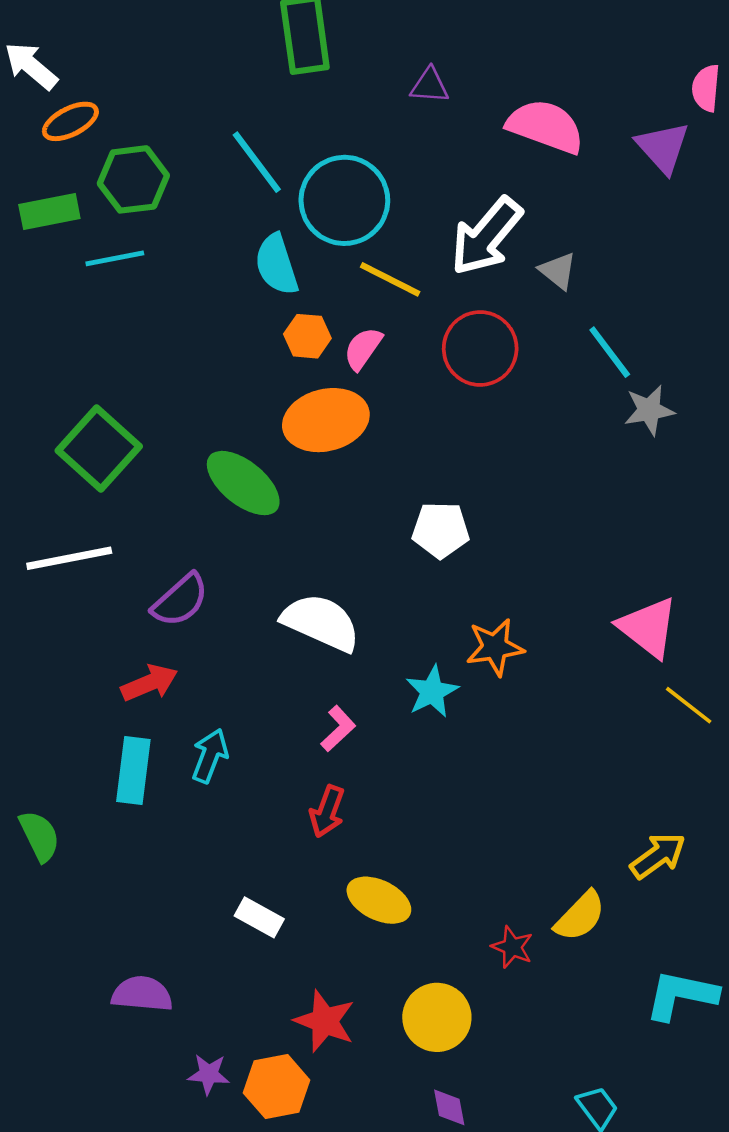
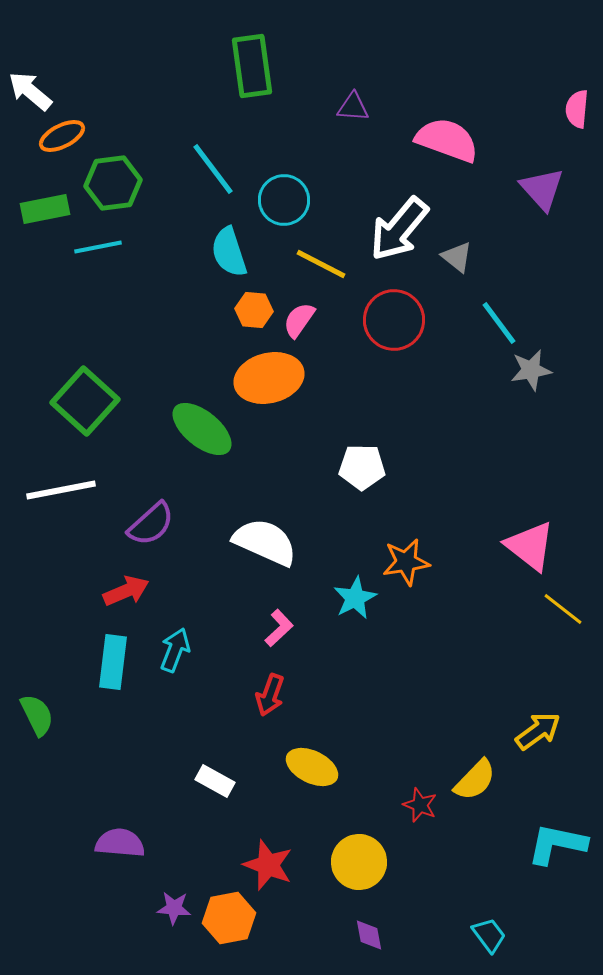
purple triangle: (663, 147) -> (542, 189), moved
cyan circle: (344, 200) -> (284, 200), size x0.7

